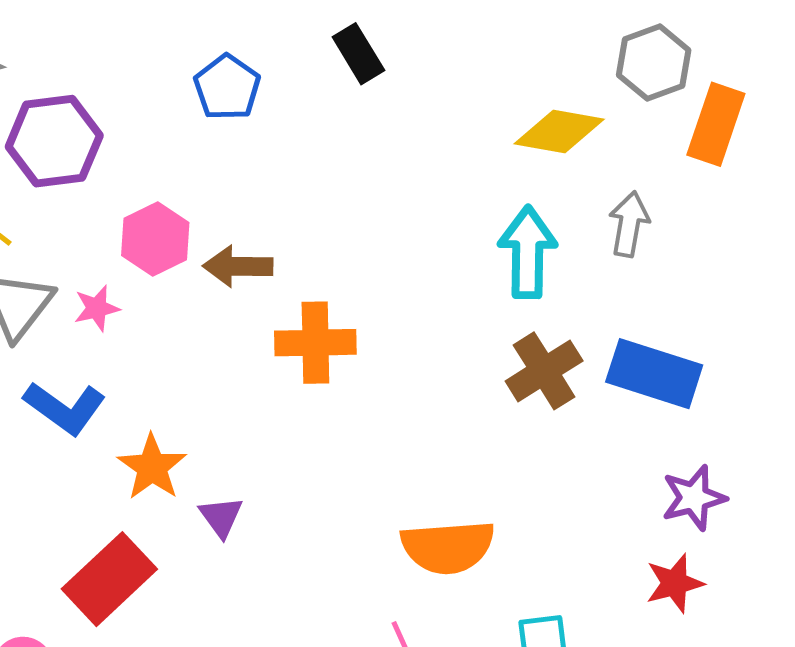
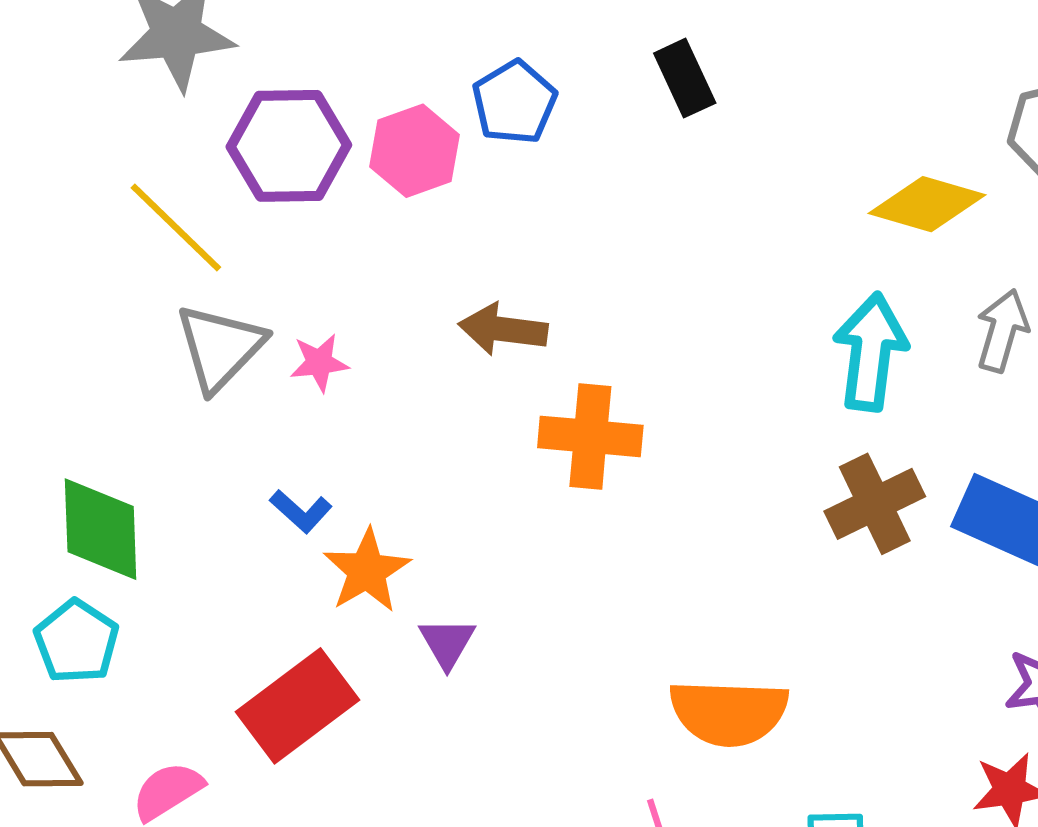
pink hexagon: (155, 239) -> (415, 151), moved
blue L-shape: (65, 408) -> (301, 511), moved, size x0.6

